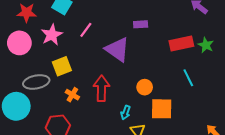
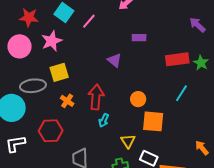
pink line: (86, 30) -> (89, 21), moved
purple triangle: (117, 49) -> (114, 60), size x0.6
cyan line: (188, 78) -> (181, 93), turned 54
cyan arrow: (125, 113) -> (104, 120), moved

